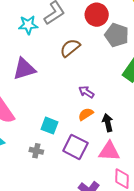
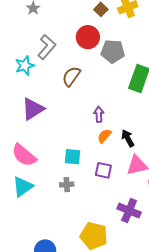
purple arrow: (86, 92) -> (99, 114), turned 70
purple square: (75, 147) -> (103, 170), size x0.7

